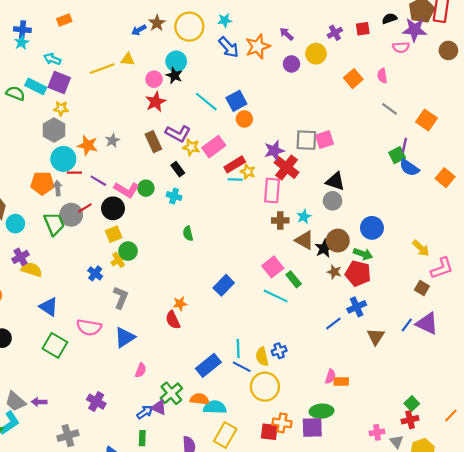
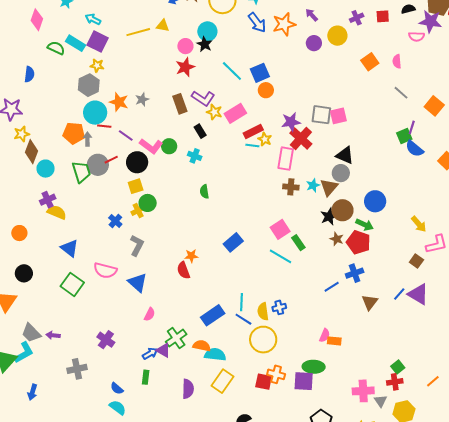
brown triangle: (304, 240) -> (329, 187), moved, turned 36
blue triangle: (125, 337) -> (138, 283), turned -50
pink cross: (377, 432) -> (363, 391), size x1.5

